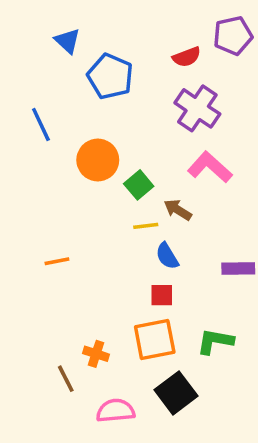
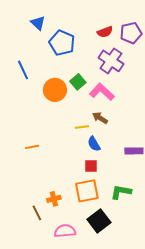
purple pentagon: (233, 36) -> (131, 33), moved
pink L-shape: (210, 167) -> (102, 92), moved
green square: (139, 185) -> (78, 82), moved
orange cross: (96, 354) -> (54, 199), turned -32

